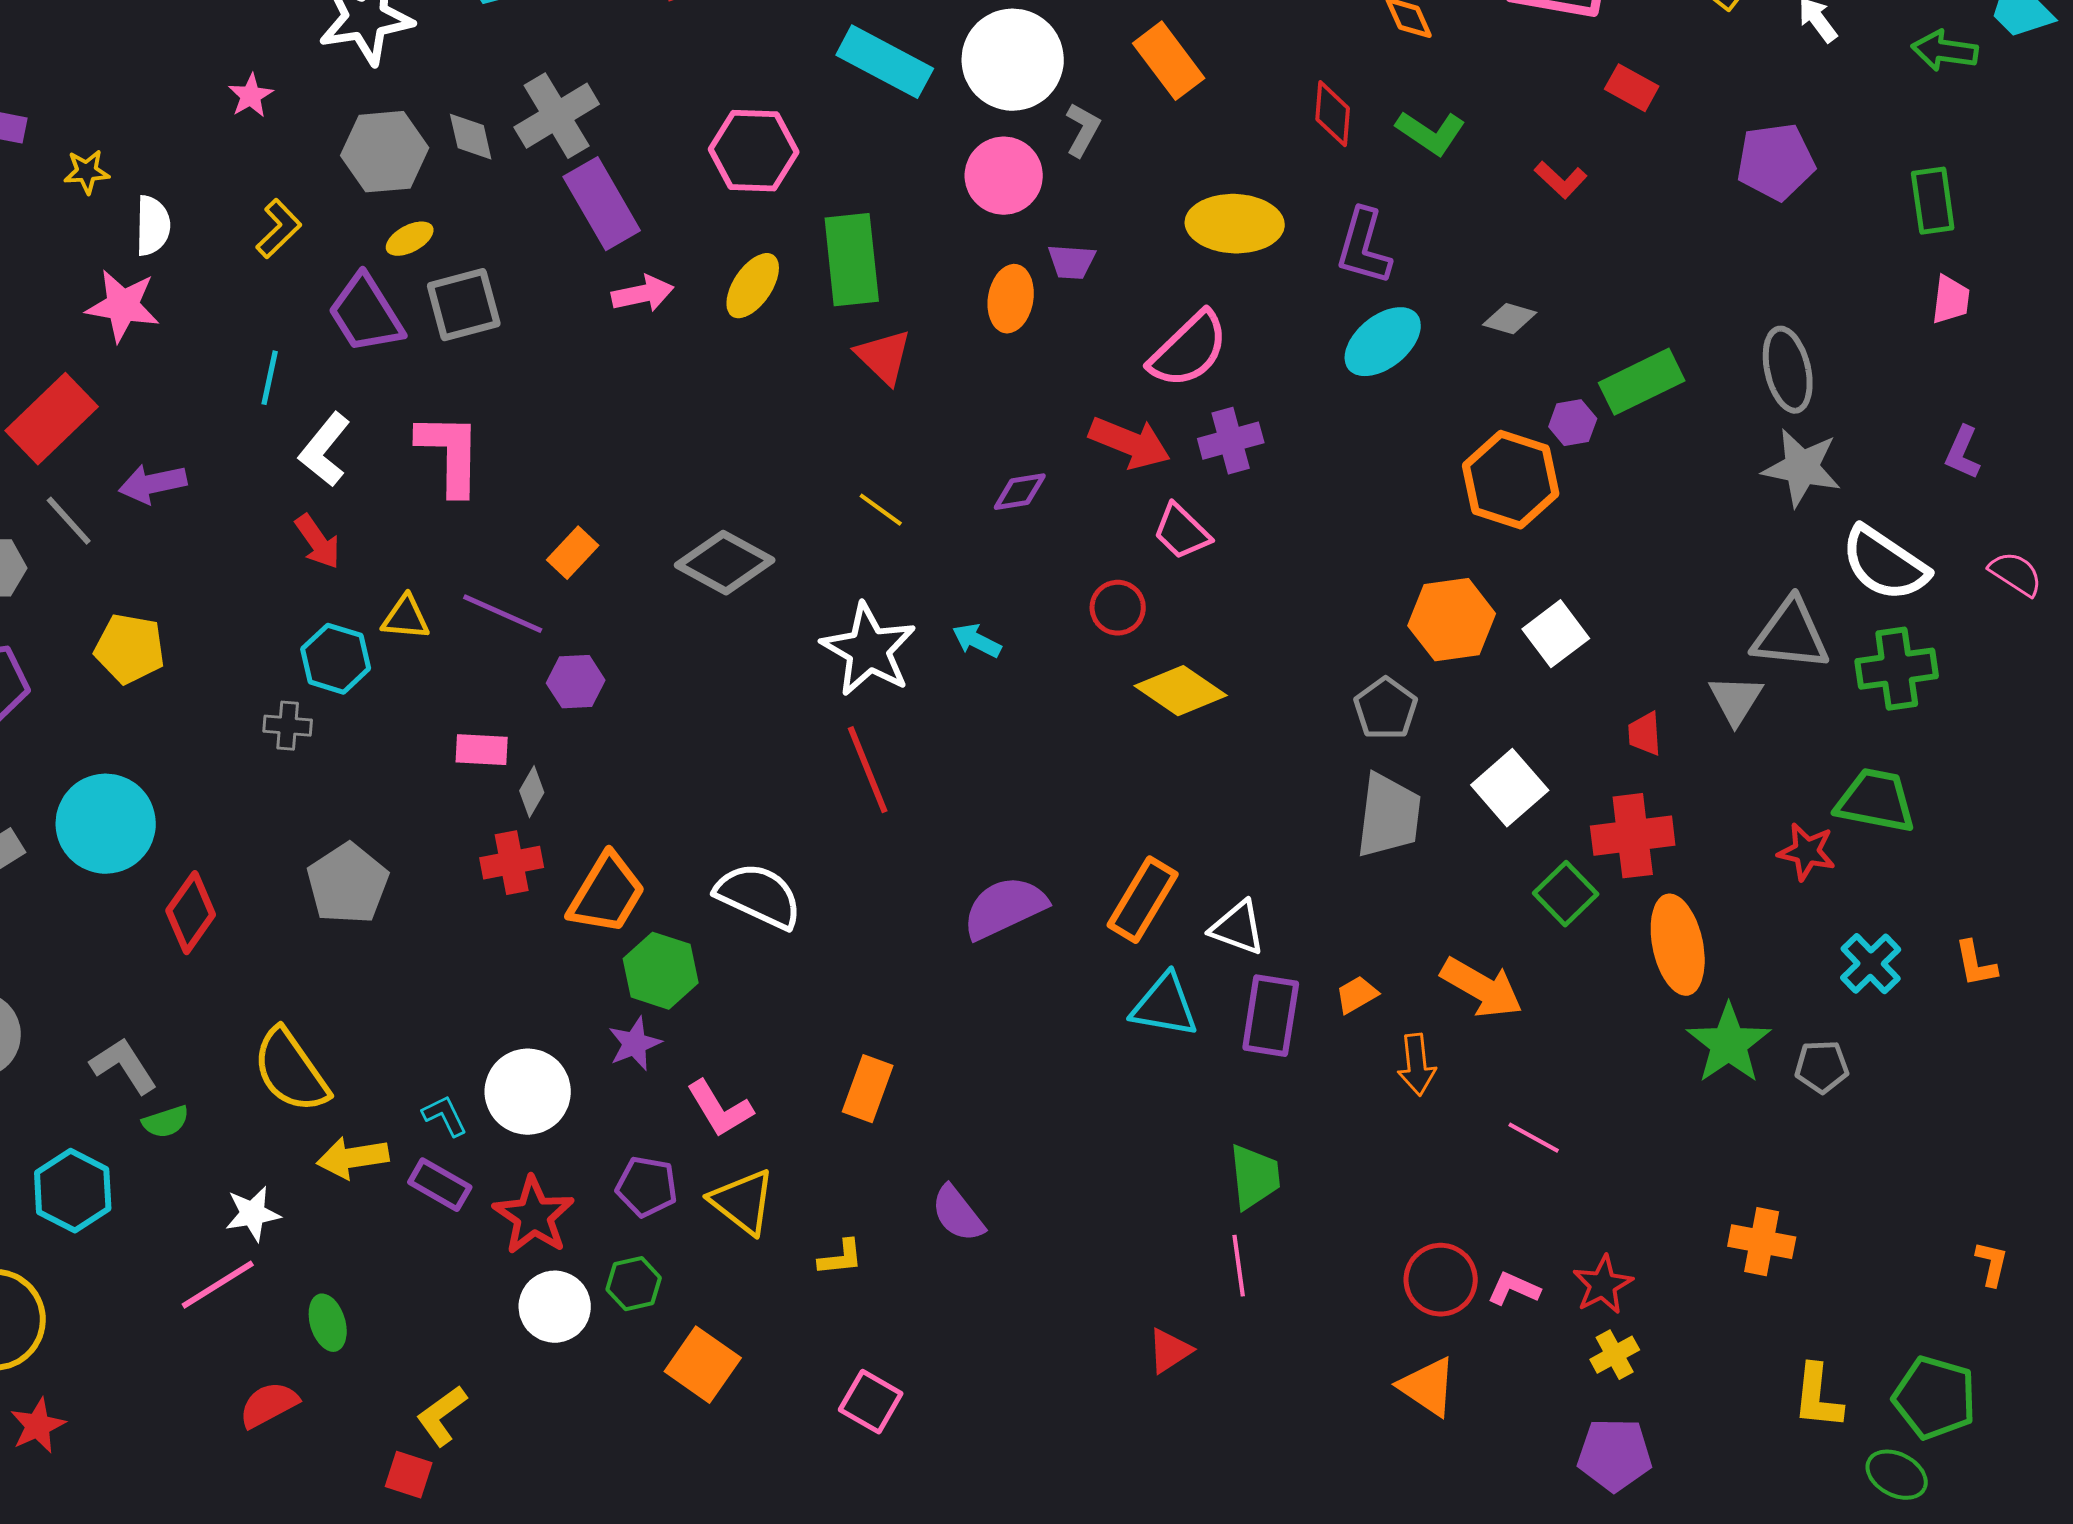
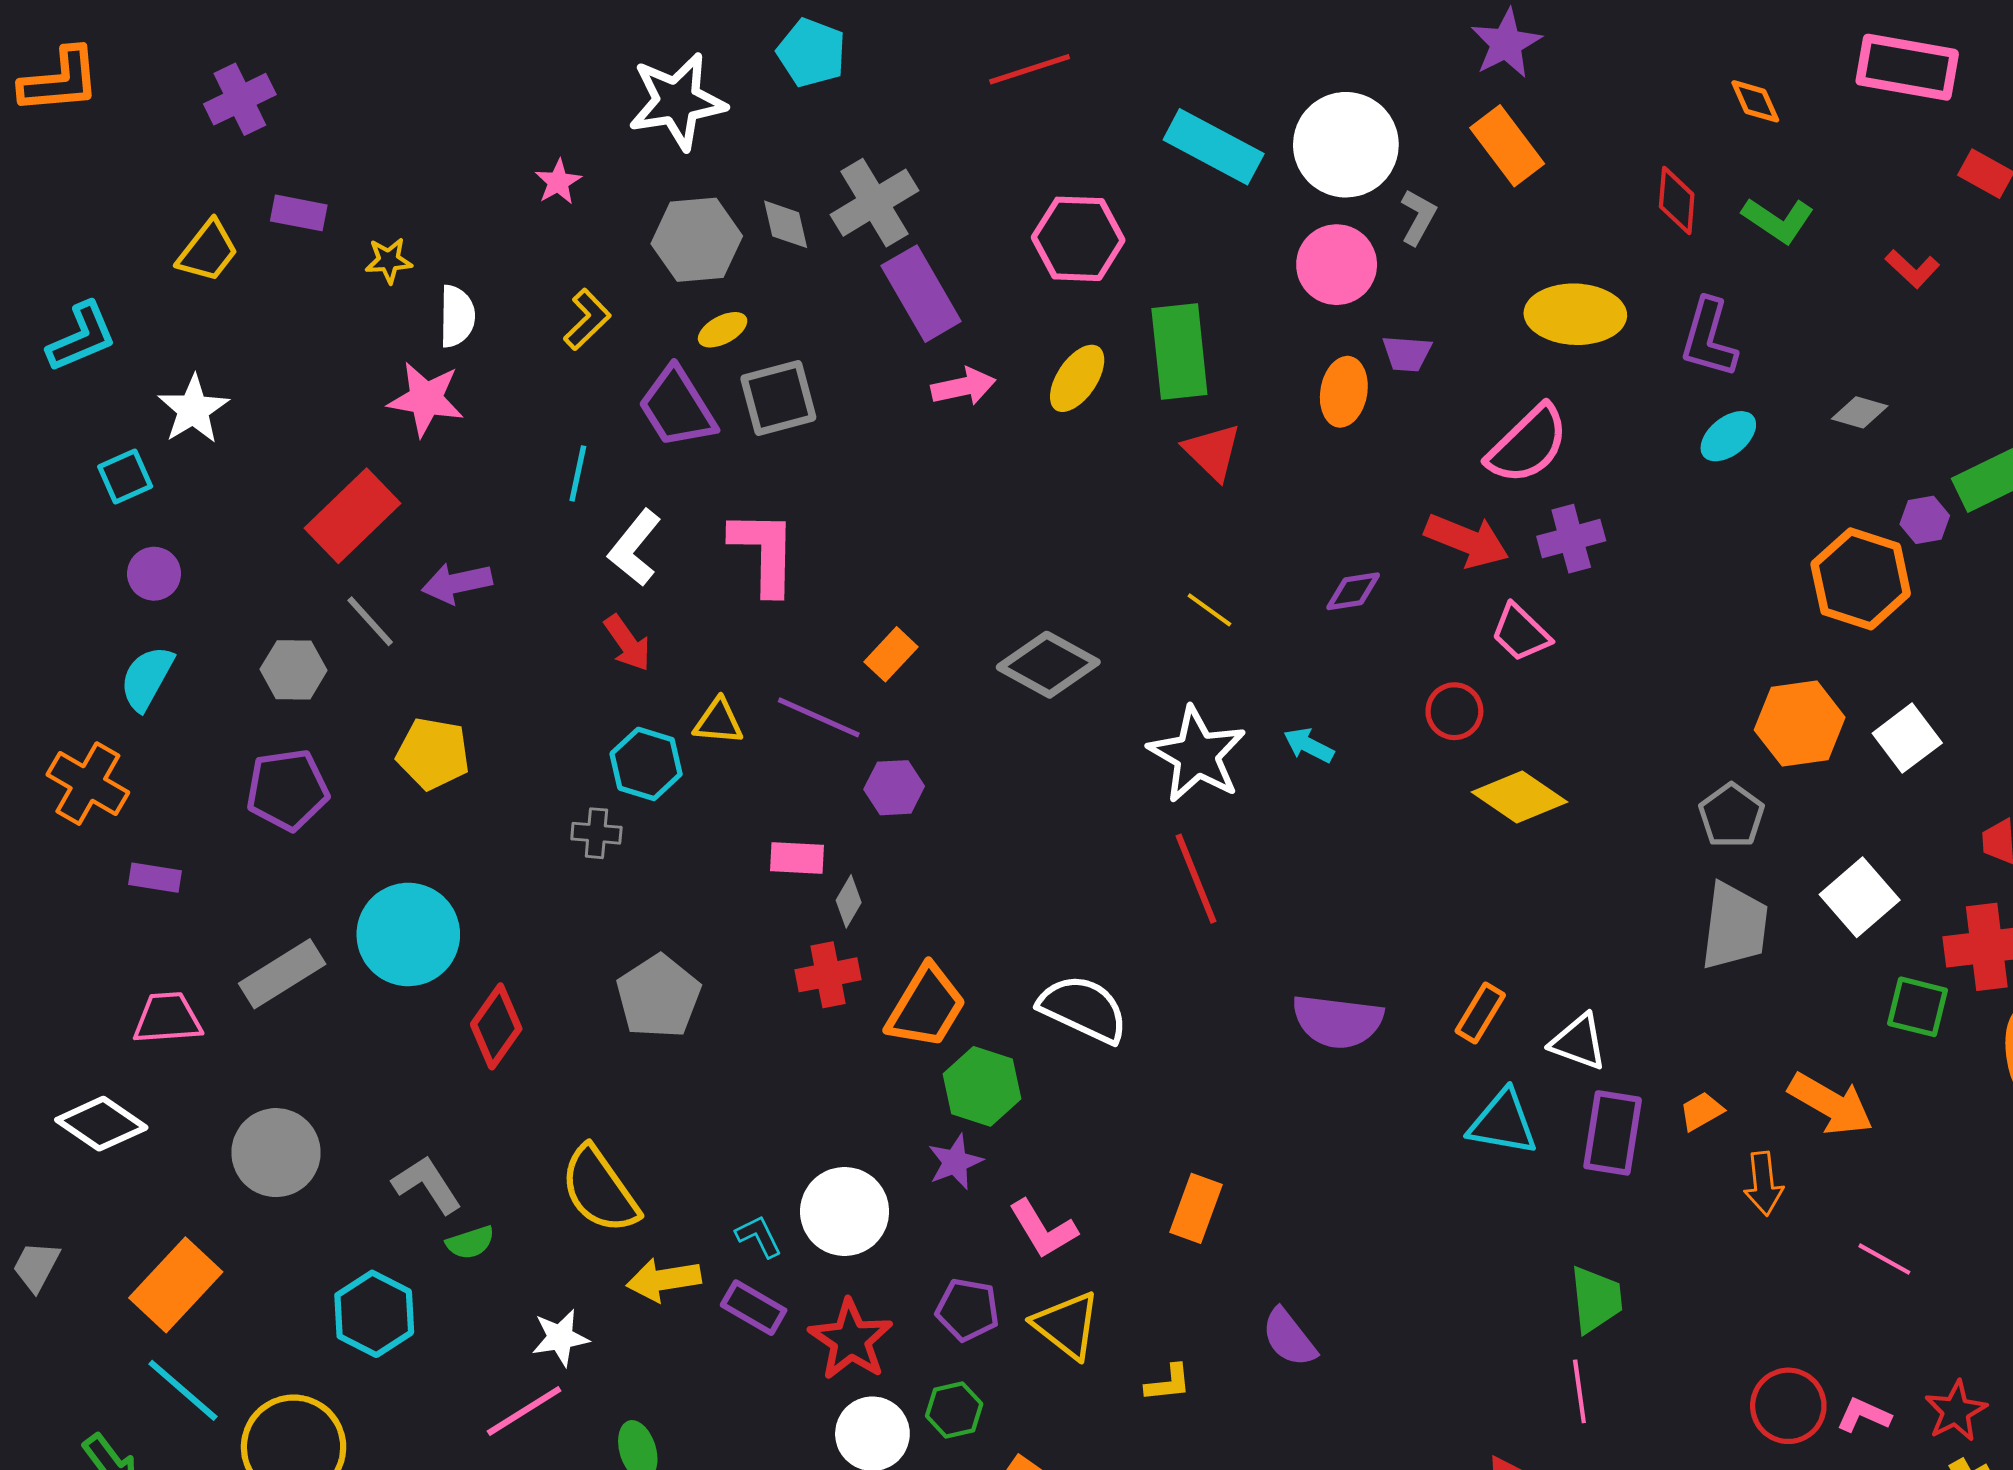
cyan ellipse: (1383, 342) -> (1728, 436), size x0.7
green square: (1566, 894) -> (1918, 1007), turned -32
orange rectangle: (1143, 900) -> (1480, 1013), size x0.7
purple semicircle: (1005, 908) -> (1338, 1021), turned -148

